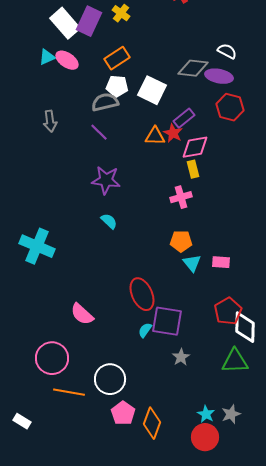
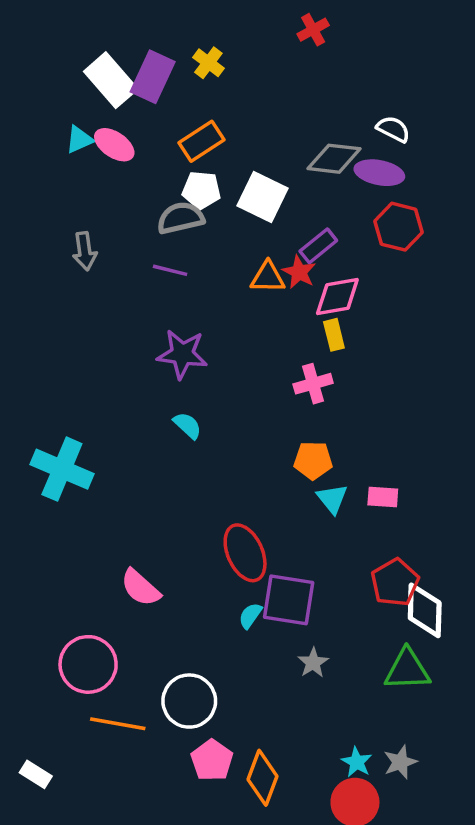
purple line: (99, 132) -> (170, 270), turned -30

